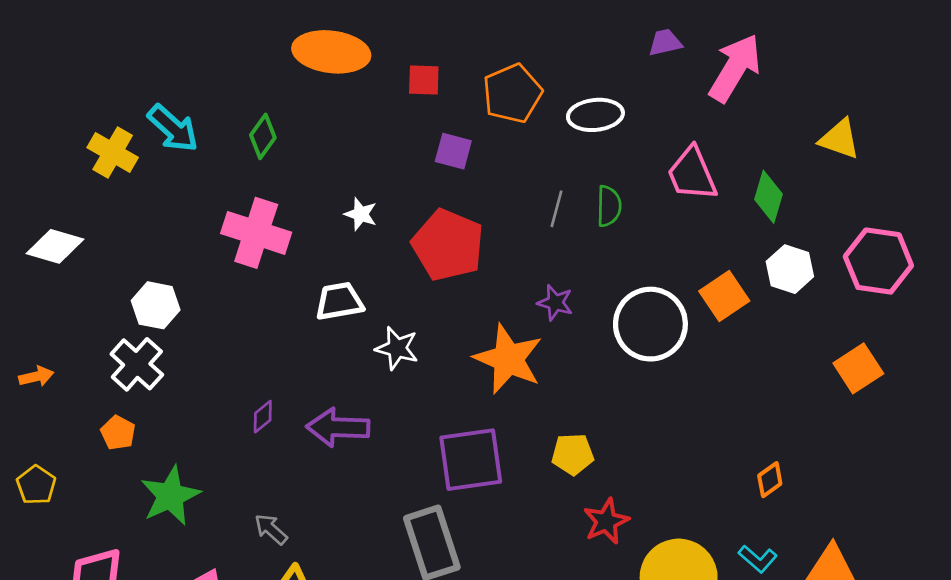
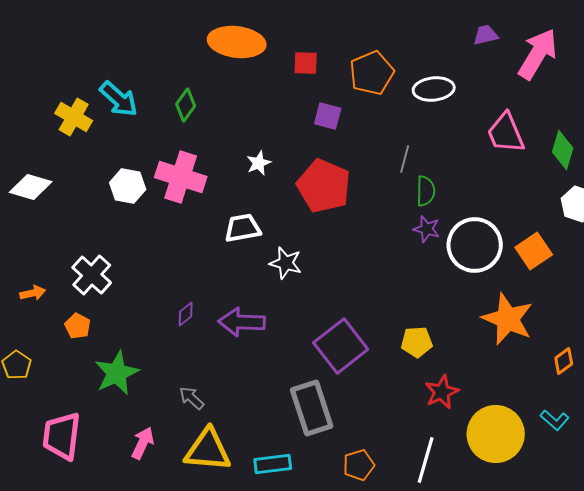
green semicircle: (609, 206) -> (426, 191), moved
white star: (361, 214) -> (259, 163), turned 30
orange square: (724, 296) -> (534, 251), moved
purple star: (555, 303) -> (427, 229), moved
white hexagon: (156, 305) -> (128, 186), moved
orange star: (508, 359) -> (508, 319), moved
orange arrow: (36, 376) -> (33, 293), moved
purple square: (471, 460) -> (341, 346), turned -30

